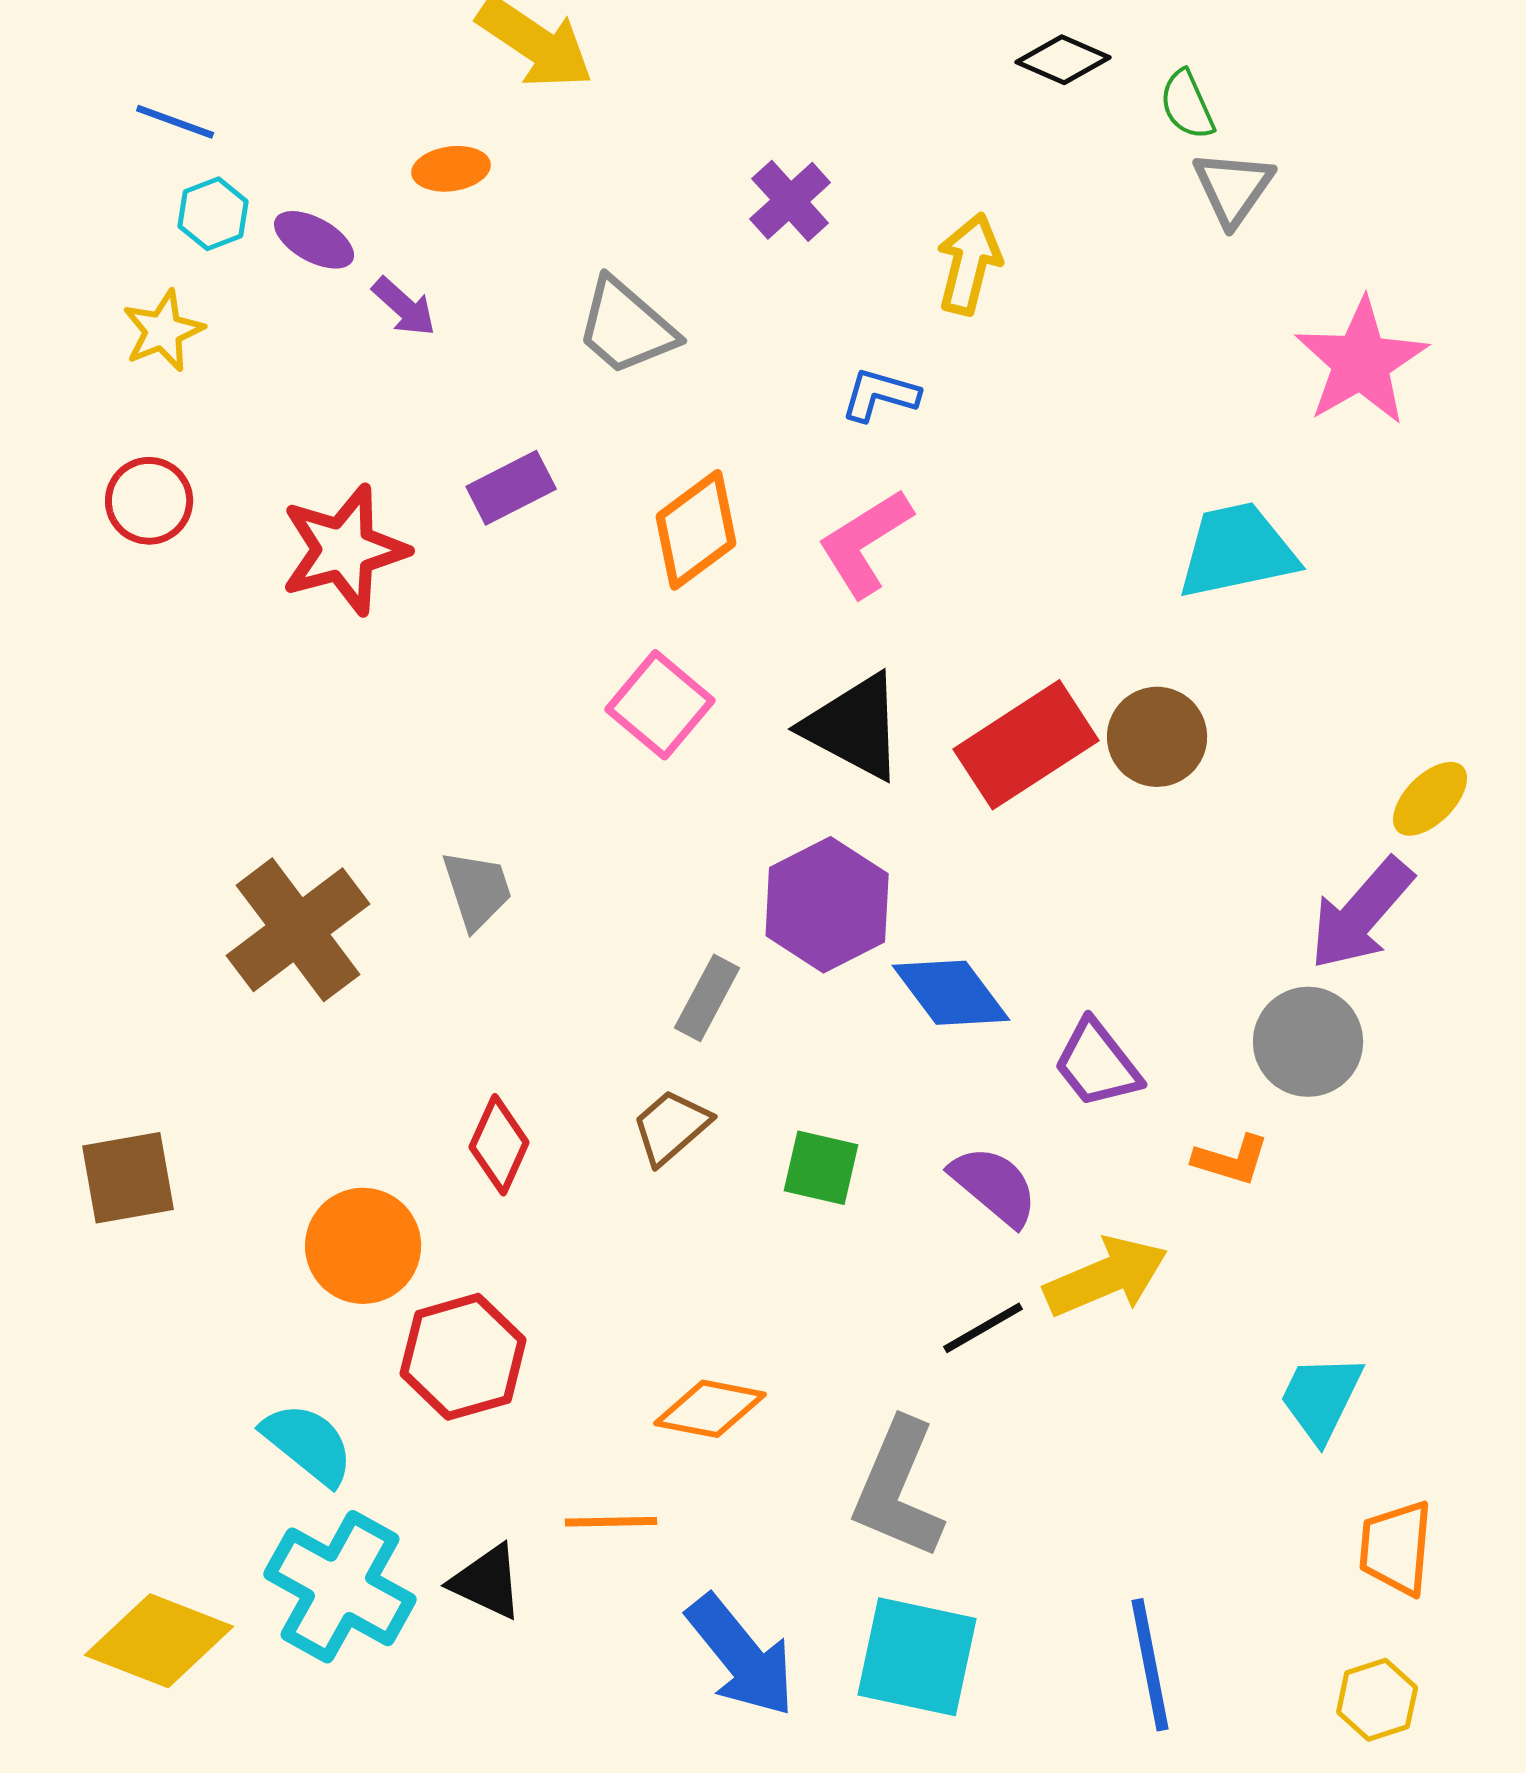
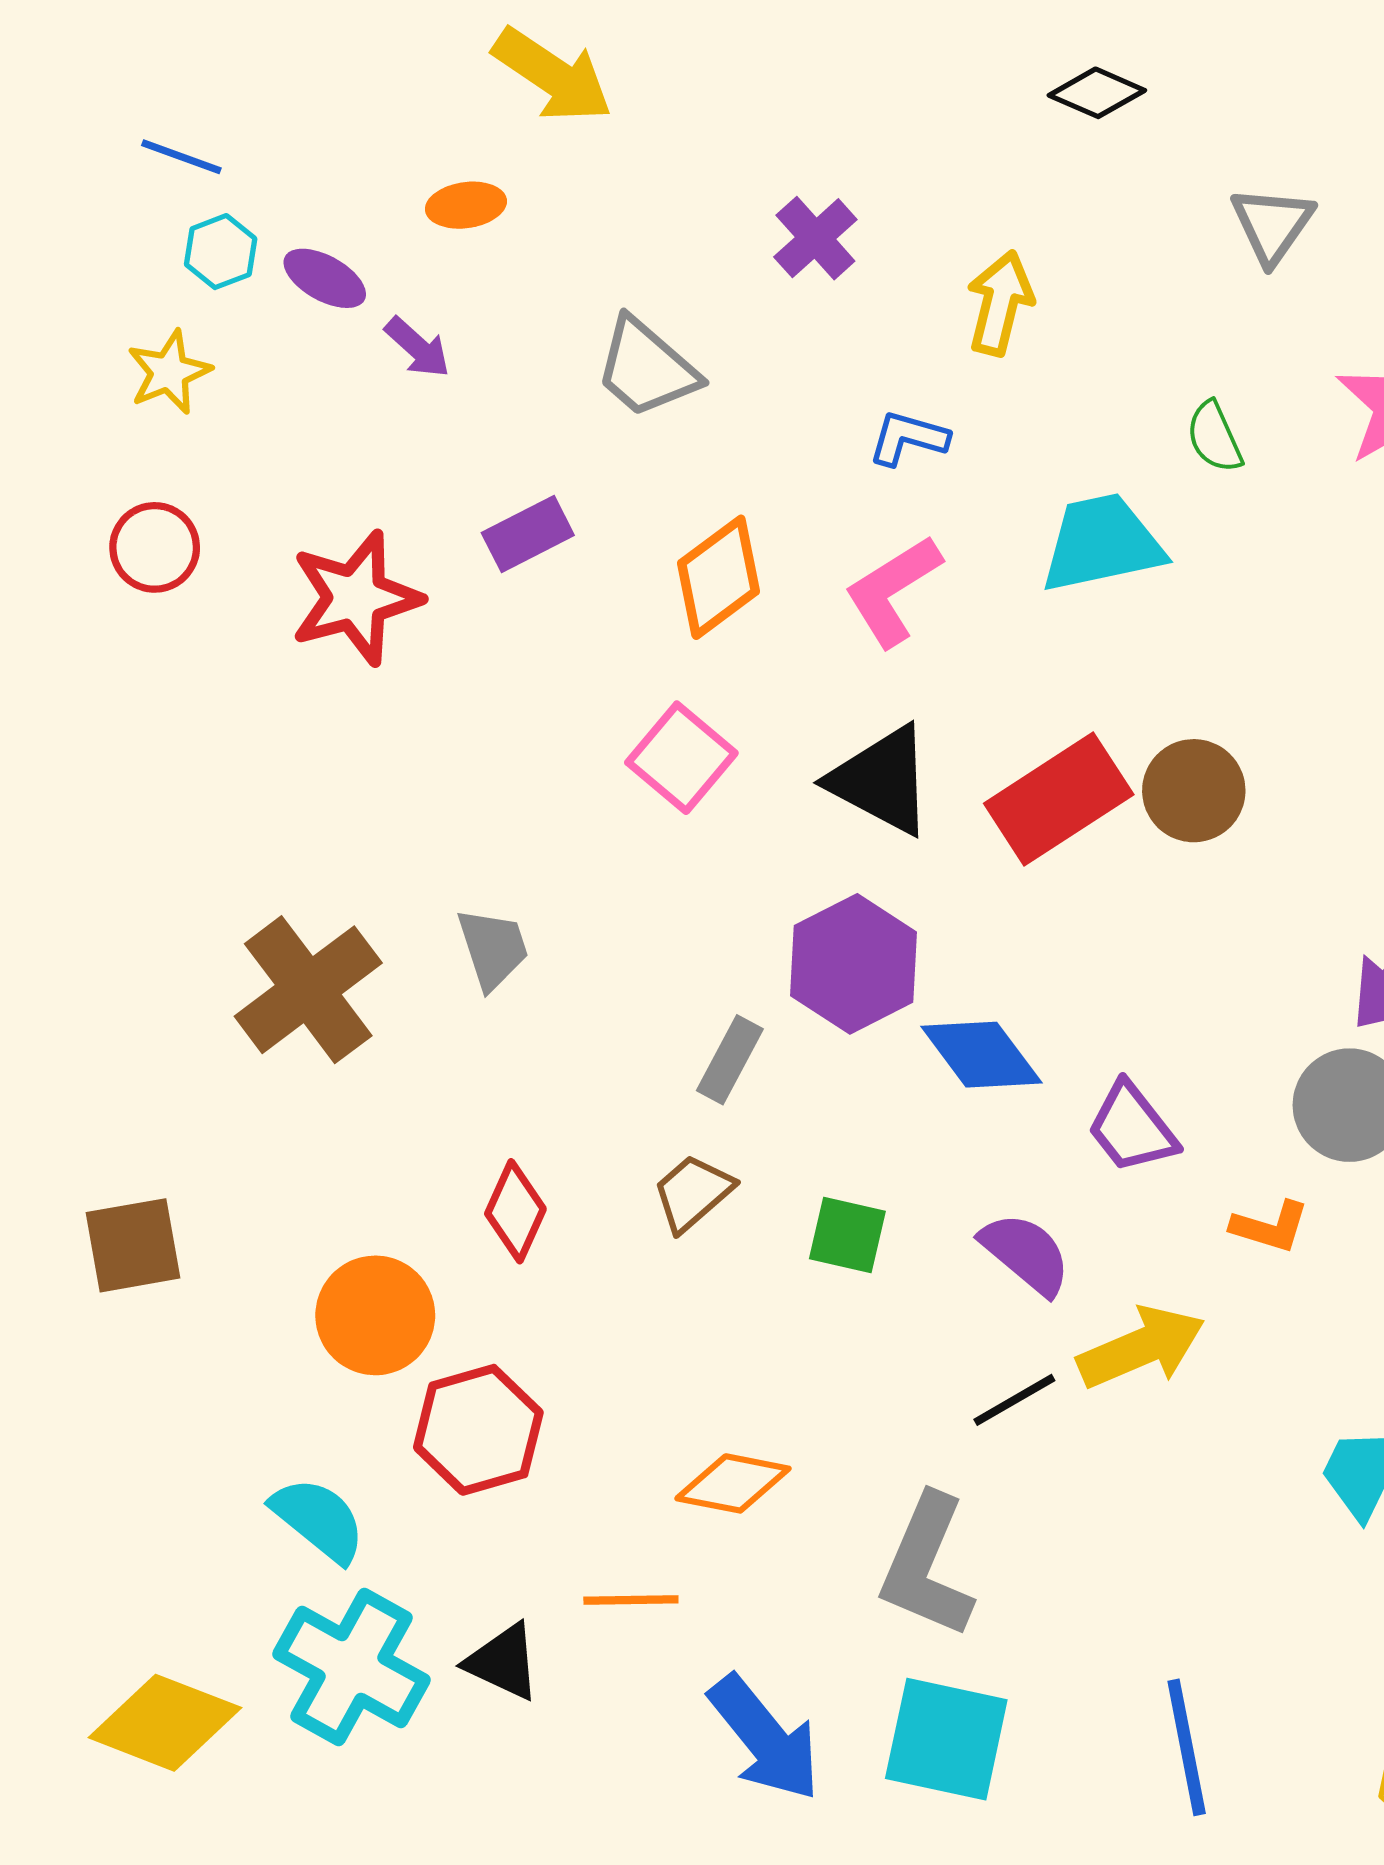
green semicircle: (1187, 105) -> (1214, 437), moved
cyan trapezoid: (1237, 551) -> (1102, 543), moved

